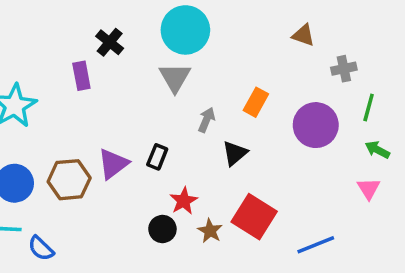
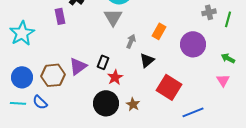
green line: (369, 107) -> (228, 19), moved
red star: (184, 201) -> (115, 77), moved
red square: (254, 217) -> (169, 87), moved
black circle: (162, 229) -> (106, 103), size x1.6
blue semicircle: (41, 248) -> (40, 102), moved

